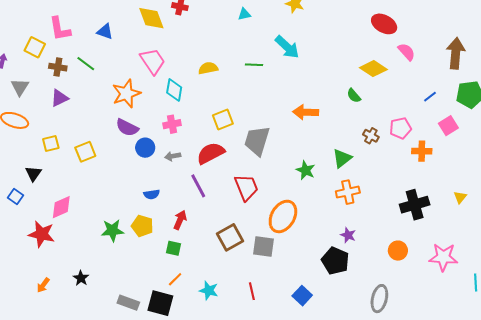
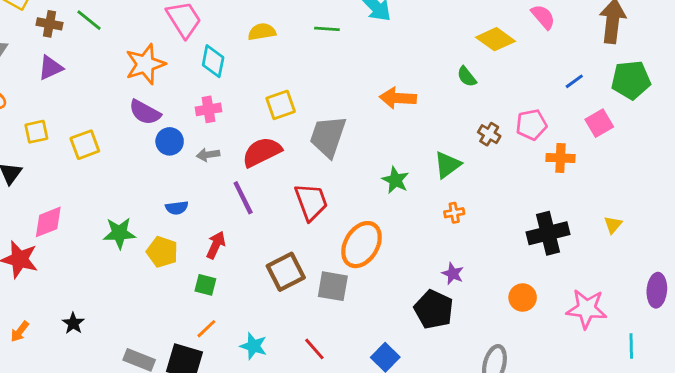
orange cross: (348, 192) -> (454, 213), size x0.6
green star: (112, 230) -> (119, 233), moved
red line: (252, 291) -> (314, 349), turned -30

